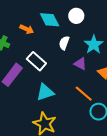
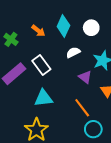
cyan diamond: (50, 20) -> (63, 26), turned 40
white semicircle: (64, 43) -> (73, 52), turned 32

